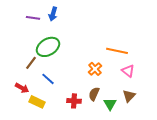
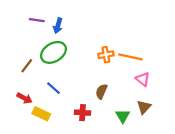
blue arrow: (53, 14) -> (58, 26), moved
brown line: (31, 63) -> (27, 66), moved
orange cross: (95, 69) -> (106, 55), moved, turned 32
brown semicircle: (94, 94) -> (101, 91), moved

